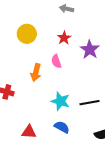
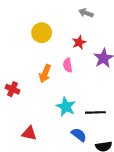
blue semicircle: (62, 127) -> (79, 135), moved

